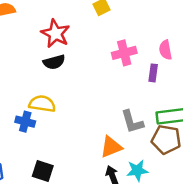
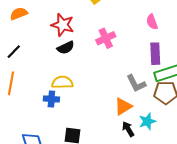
pink cross: (124, 53) -> (106, 38), moved
purple rectangle: (153, 73) -> (155, 54), moved, size x1.5

